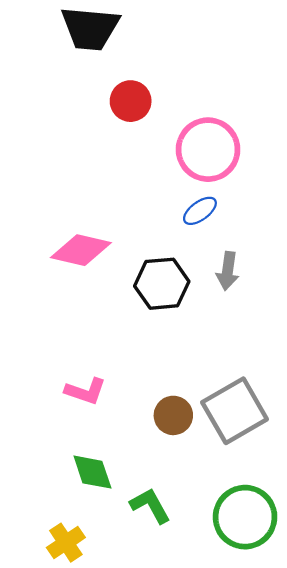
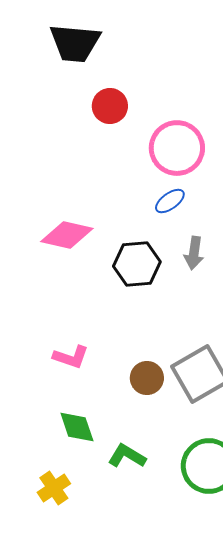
green L-shape: (150, 506) -> (127, 456), turned -30

